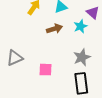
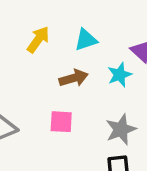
pink square: (46, 70) -> (61, 122), moved

